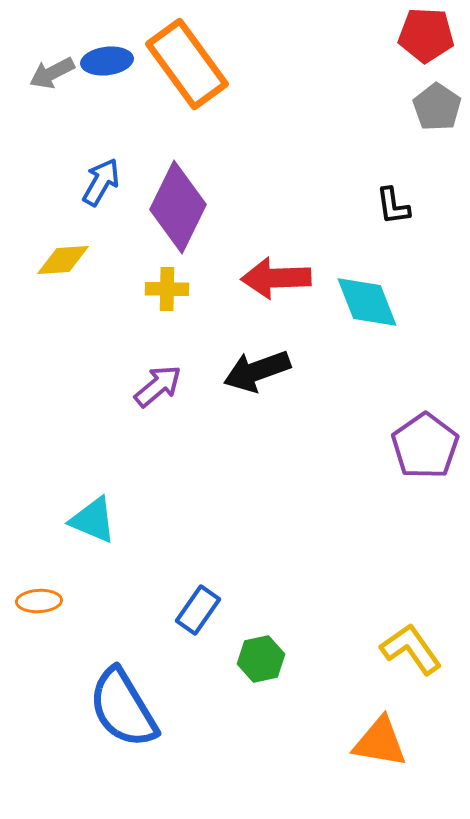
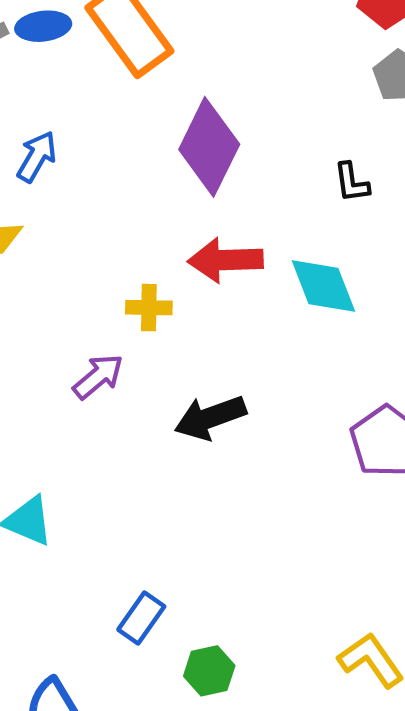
purple diamond: (178, 207) -> (209, 147), moved
yellow cross: (167, 289) -> (149, 308), moved
black arrow: (257, 371) -> (210, 418), moved

